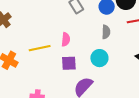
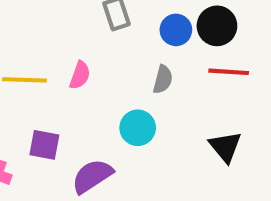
purple square: (69, 63) -> (44, 145), moved

